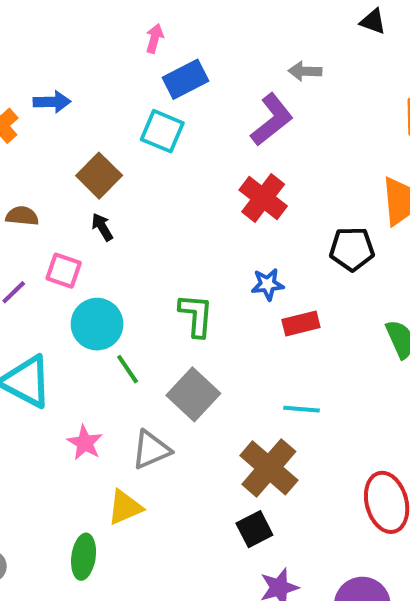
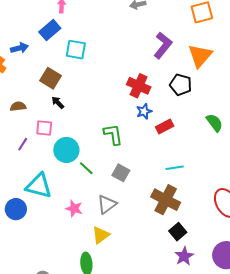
blue rectangle: (186, 79) -> (50, 30), moved
purple L-shape: (272, 120) -> (163, 45), moved
red cross: (263, 198) -> (139, 86), moved
black pentagon: (352, 249) -> (181, 85), turned 30
gray square: (193, 394) -> (121, 173), size x0.7
black square: (254, 529) -> (178, 232), moved

